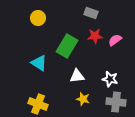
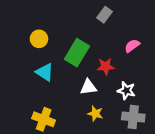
gray rectangle: (91, 13) -> (105, 15), turned -72
yellow circle: (38, 18) -> (39, 39), moved
red star: (95, 36) -> (106, 66), moved

